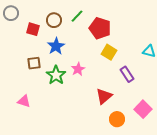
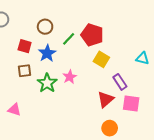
green line: (77, 16) -> (69, 39), moved
red square: (33, 29) -> (25, 46), moved
red triangle: (104, 96) -> (106, 99), moved
pink square: (143, 109) -> (131, 104), moved, turned -36

